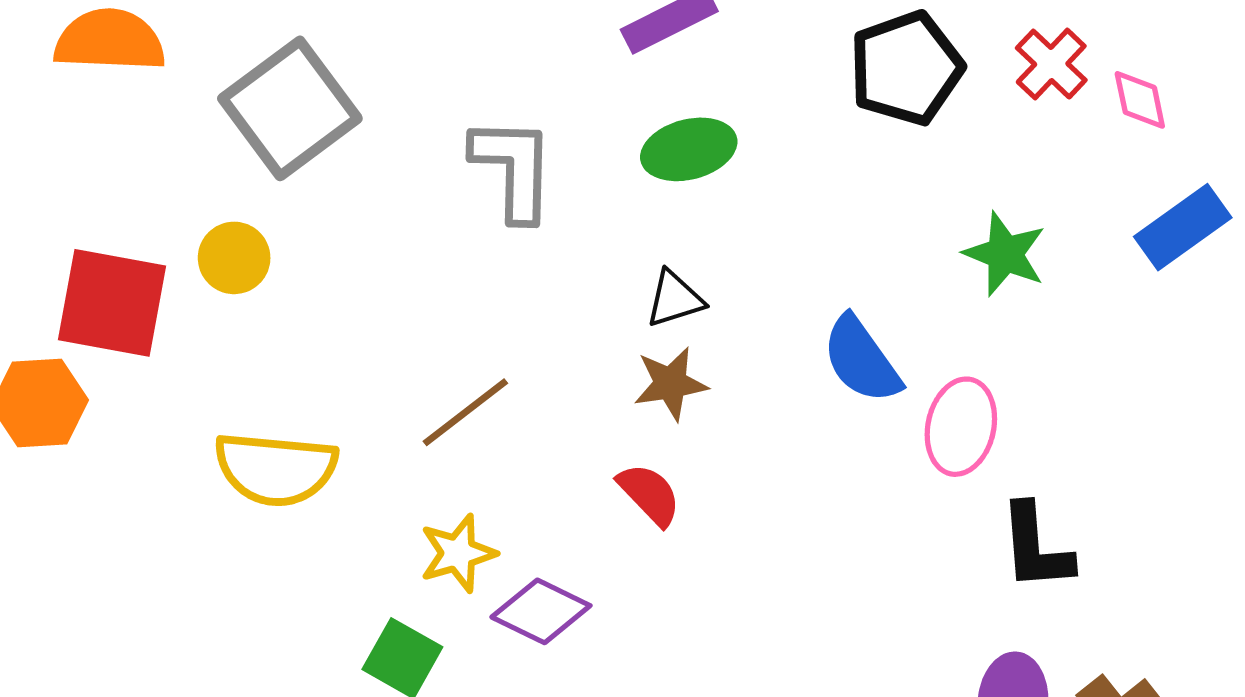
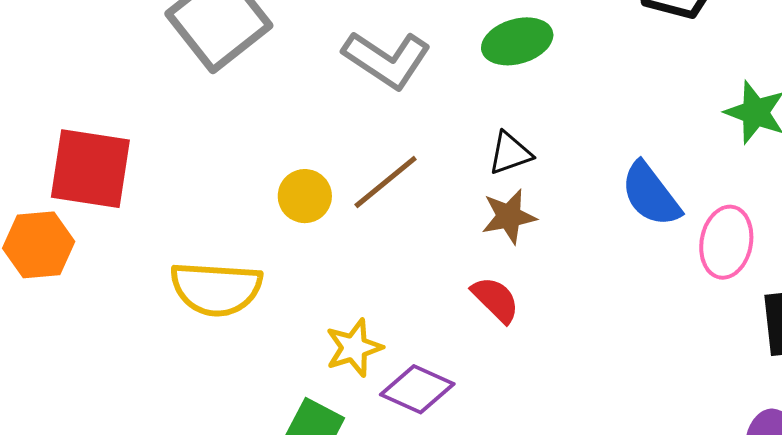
gray L-shape: (513, 169) -> (387, 60), turned 124
yellow circle: (234, 258) -> (305, 196), moved
brown line: (465, 412) -> (386, 182), moved

